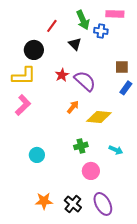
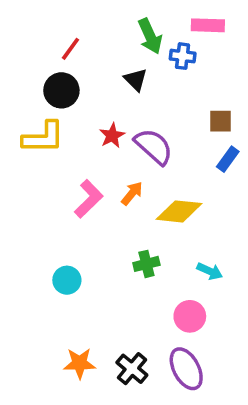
red line: (52, 26) -> (70, 49), moved
pink L-shape: (23, 105) -> (89, 199), moved
pink circle: (91, 171) -> (190, 316), moved

